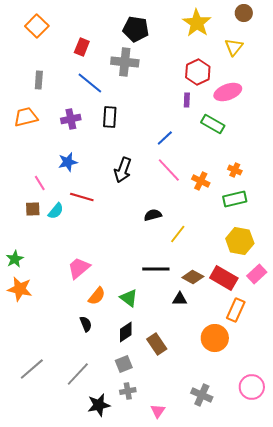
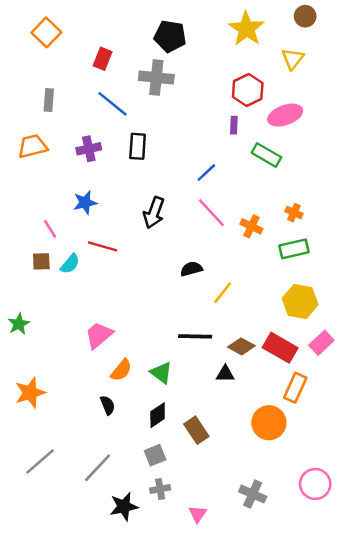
orange star: (20, 289) -> (30, 393), moved, turned -30

